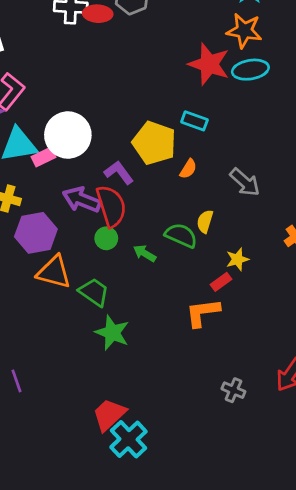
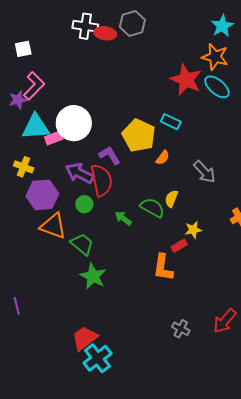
cyan ellipse: (250, 70) -> (217, 87), turned 44
green circle: (106, 238) -> (84, 204), moved
orange L-shape: (203, 313) -> (163, 268), turned -80

